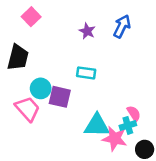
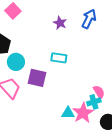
cyan circle: (41, 88) -> (16, 62), moved
cyan triangle: (97, 125) -> (68, 113), moved, size x0.6
pink star: (115, 139) -> (83, 113), turned 30

